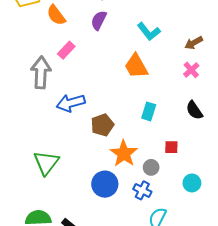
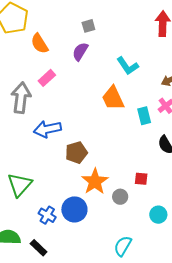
cyan rectangle: (149, 111) -> (144, 116), moved, turned -36
blue cross: (142, 190) -> (47, 215), moved

